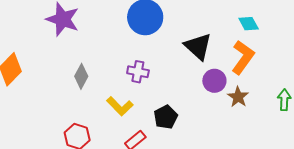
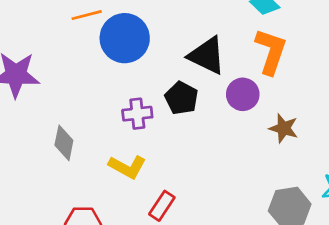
brown star: (238, 97) -> (284, 128), moved
black pentagon: (166, 117) -> (182, 98), moved

